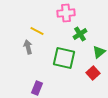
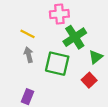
green cross: (80, 34) -> (75, 37), size x1.5
gray arrow: (28, 47) -> (29, 55), moved

